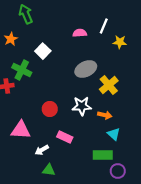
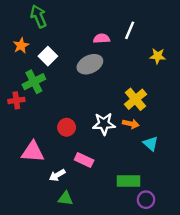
yellow star: (120, 42) -> (158, 56), moved
white square: (43, 51) -> (48, 56), moved
gray ellipse: (86, 69) -> (90, 64), moved
green cross: (22, 70) -> (34, 82), turned 36
orange arrow: (105, 115) -> (131, 124), moved
cyan triangle: (114, 134) -> (151, 144), moved

